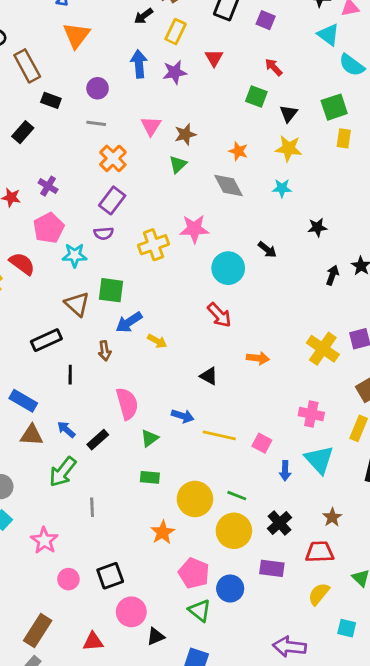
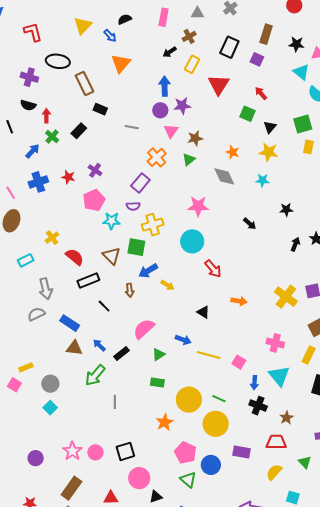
red triangle: (214, 58) -> (219, 85), size x1.6
purple star: (175, 72) -> (182, 106), moved
purple circle: (98, 88) -> (160, 110), moved
orange cross: (113, 158) -> (157, 157), moved
yellow cross: (154, 245) -> (153, 225), moved
red semicircle: (22, 264) -> (75, 257), moved
cyan circle: (228, 268) -> (192, 241), moved
black line: (70, 375) -> (104, 306), turned -48
pink semicircle: (127, 404) -> (144, 329), turned -120
black cross: (279, 523) -> (258, 406), moved, turned -30
pink star: (44, 540) -> (72, 451), moved

